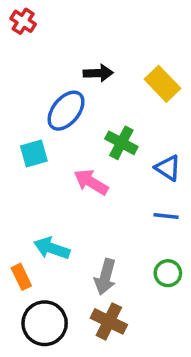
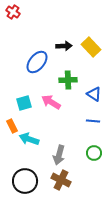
black arrow: (98, 73) -> (64, 46), moved
green cross: (121, 143) -> (68, 80), turned -30
cyan square: (34, 153) -> (24, 103), moved
orange rectangle: (21, 277) -> (12, 126), moved

